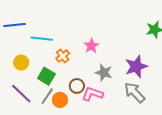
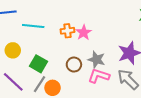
orange cross: (63, 56) -> (67, 31), moved, turned 32
brown circle: (77, 86) -> (74, 65), moved
pink L-shape: (92, 94) -> (99, 76), moved

